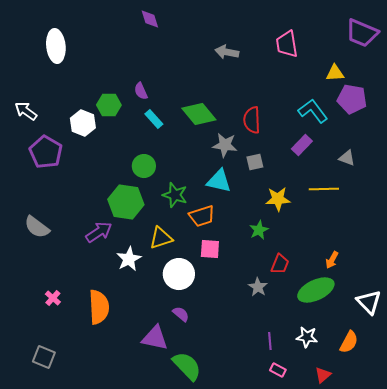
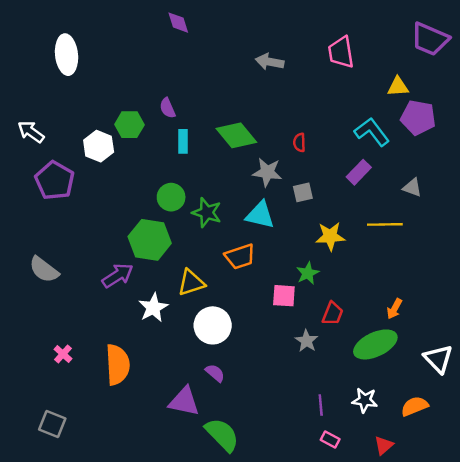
cyan rectangle: (154, 119) -> (183, 141), turned 42
red semicircle: (252, 120) -> (299, 143), size x0.6
green star: (175, 195) -> (207, 213), moved
pink square: (210, 249) -> (284, 296), moved
orange semicircle: (349, 342) -> (415, 406), turned -140

